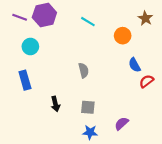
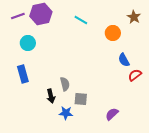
purple line: (20, 17) -> (18, 16), turned -40
gray semicircle: (84, 70) -> (65, 84), moved
blue star: (90, 132) -> (66, 113), moved

